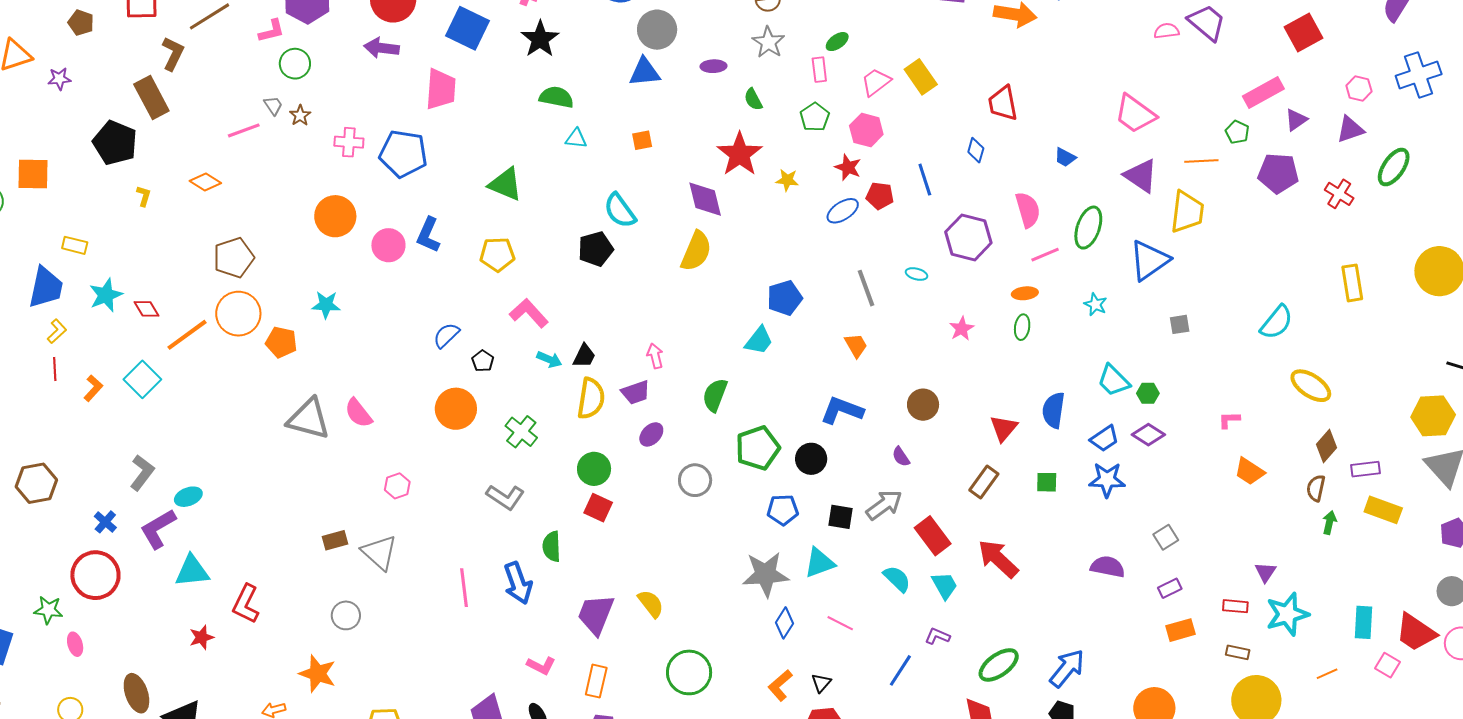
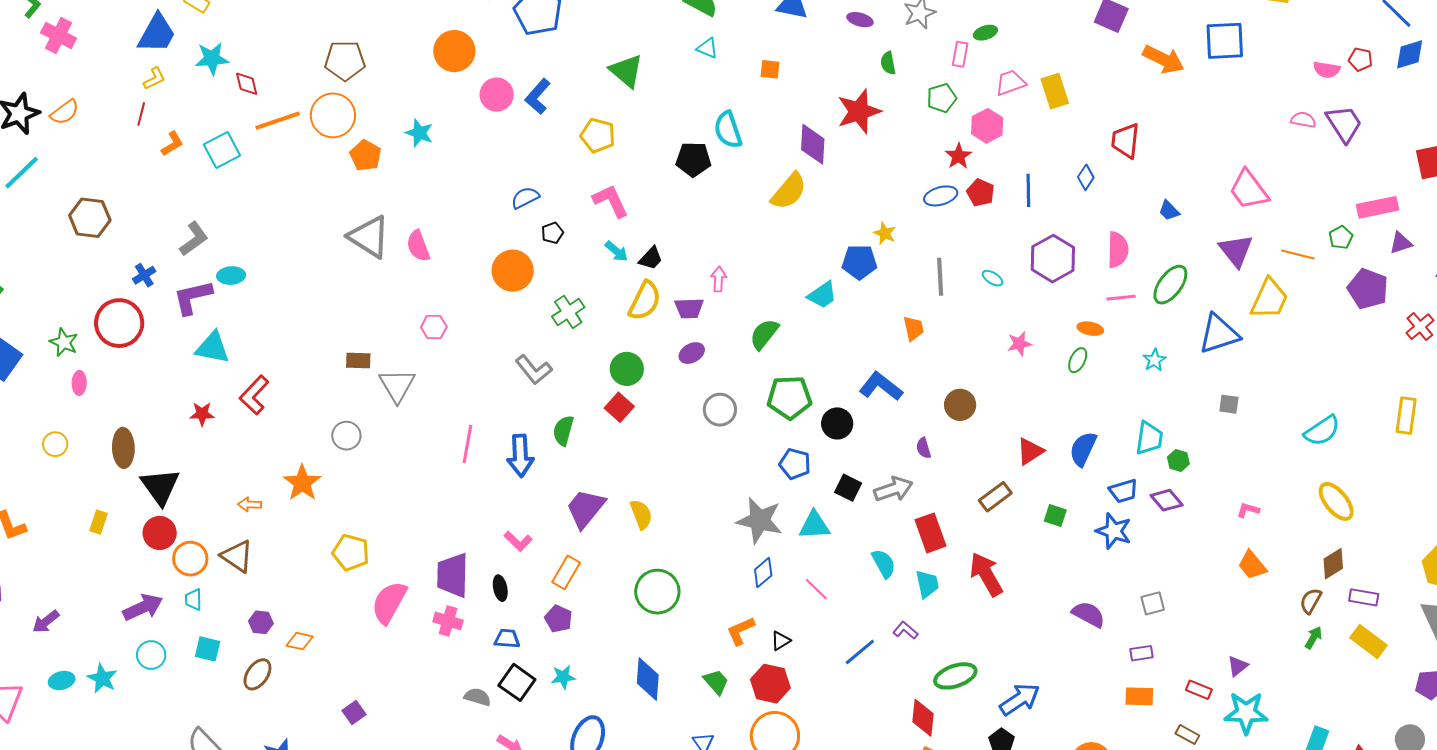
yellow star: (787, 180) -> (885, 233), moved
cyan trapezoid: (1114, 380) -> (1149, 438), turned -144

